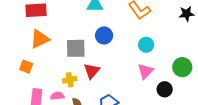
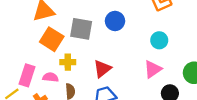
orange square: (26, 67) -> (52, 39), moved, size x1.5
red triangle: (92, 71) -> (102, 69), moved

